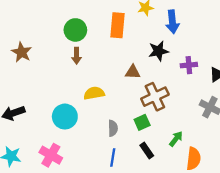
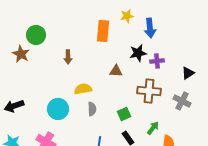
green circle: (75, 30) -> (36, 35), moved
purple cross: (189, 65) -> (157, 61), moved
brown cross: (155, 97) -> (149, 91), moved, turned 30
gray semicircle: (113, 128) -> (92, 109), moved

